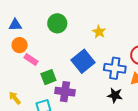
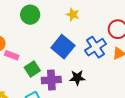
blue cross: (115, 68) -> (96, 47), turned -30
black star: (115, 95) -> (77, 78), moved

